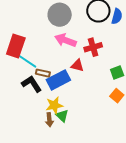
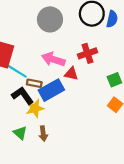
pink arrow: (65, 40) -> (53, 59), moved
yellow star: (54, 105) -> (35, 108), moved
green triangle: (62, 116) -> (20, 133), moved

